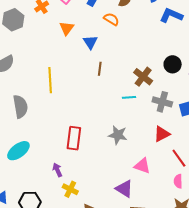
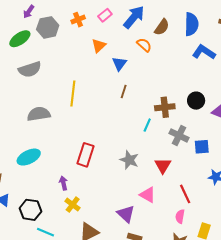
brown cross: (143, 77) -> (165, 107), turned 36
cyan line: (129, 97) -> (147, 125), turned -72
gray semicircle: (20, 107) -> (39, 114), turned -100
red triangle: (162, 134) -> (163, 166), moved, turned -42

